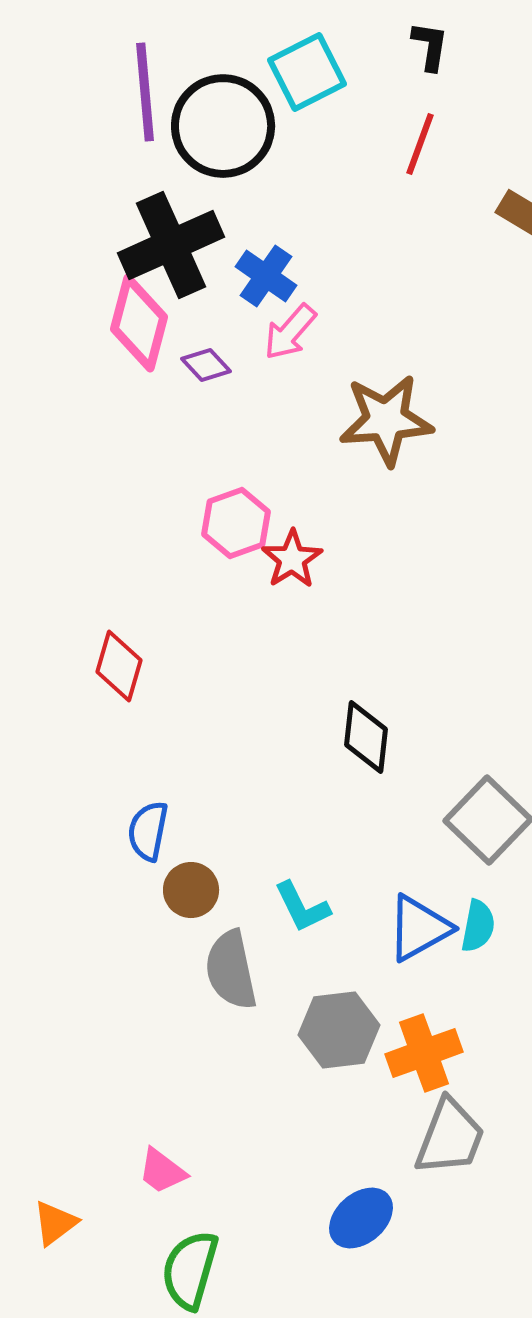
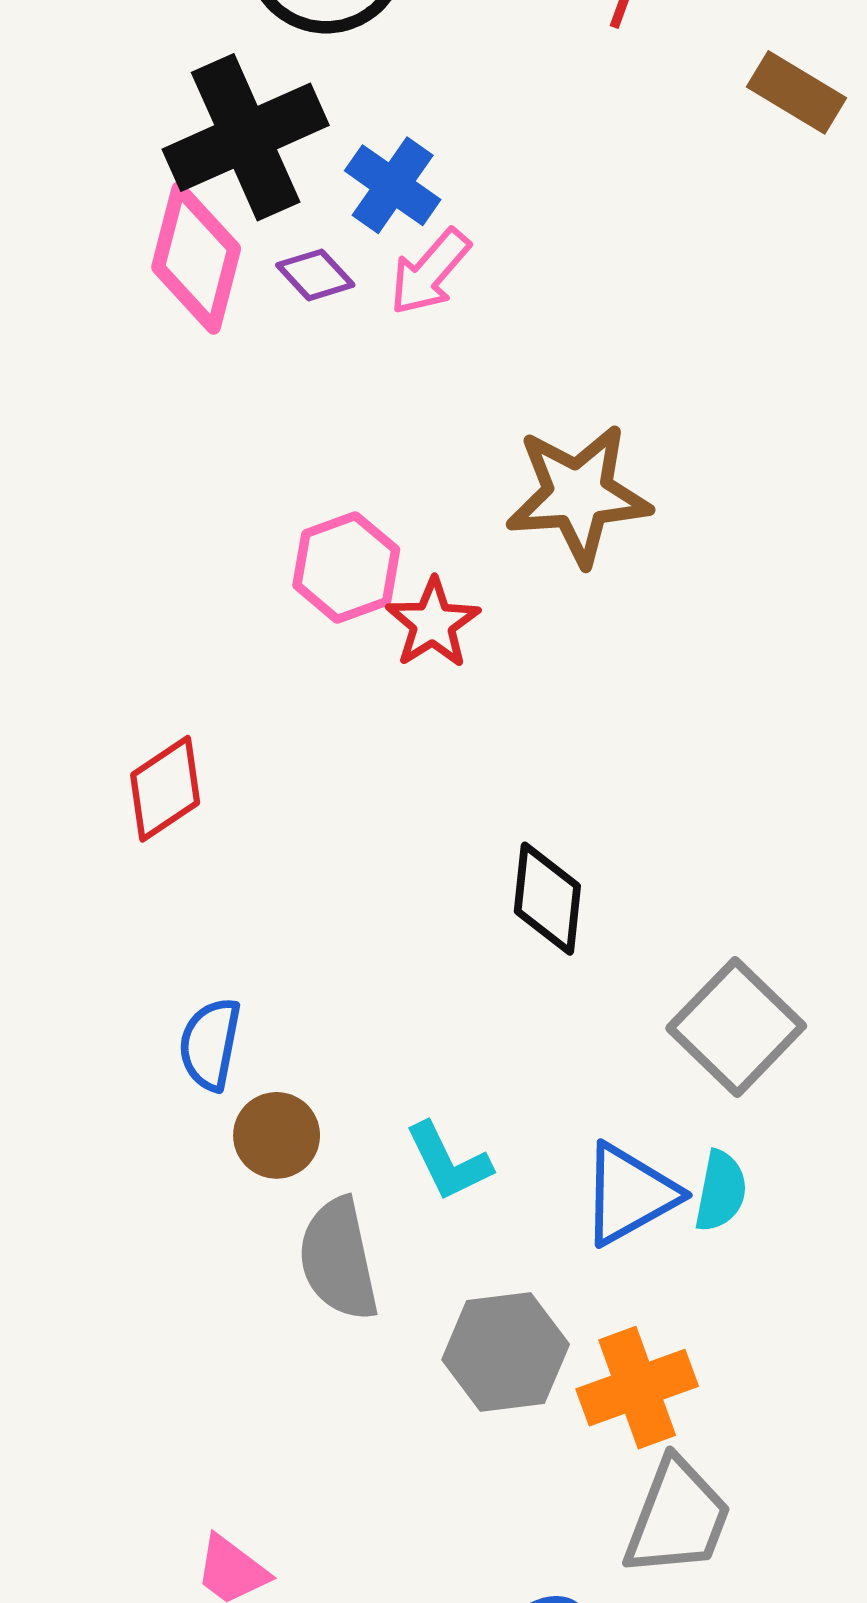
purple diamond: (206, 365) -> (315, 275), moved
brown star: (386, 420) -> (578, 495), moved
red diamond: (119, 666) -> (165, 789), turned 40

